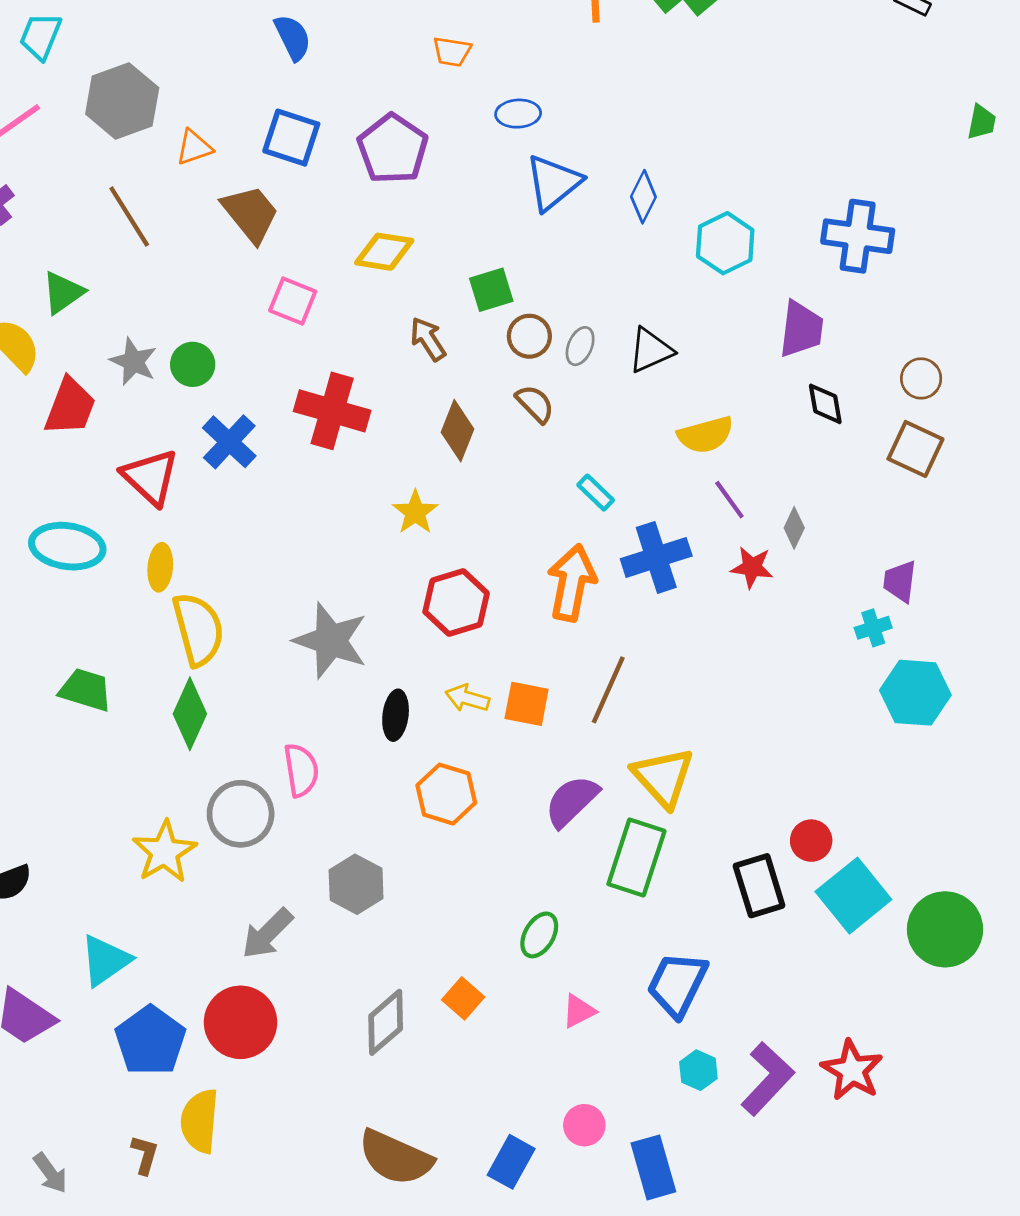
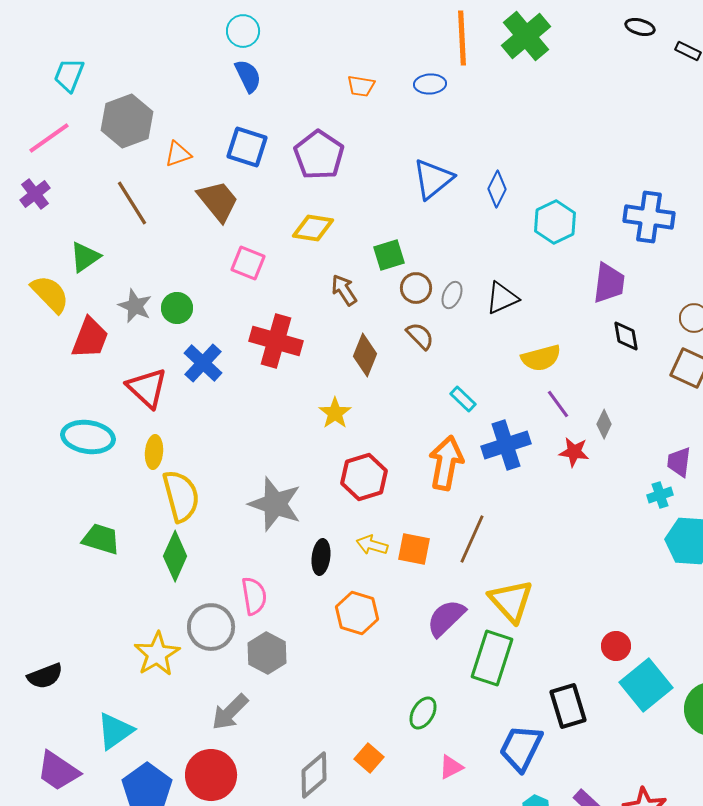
blue ellipse: (518, 114) -> (430, 84), moved
gray hexagon: (356, 884) -> (267, 653), moved
black rectangle: (759, 886) -> (568, 706), moved

